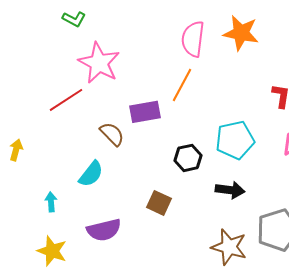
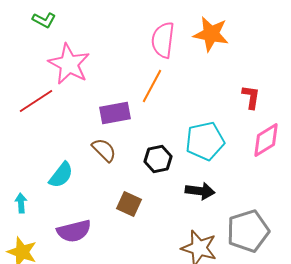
brown semicircle: (112, 134) -> (104, 150), moved

